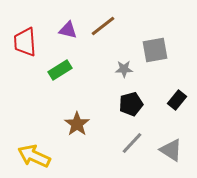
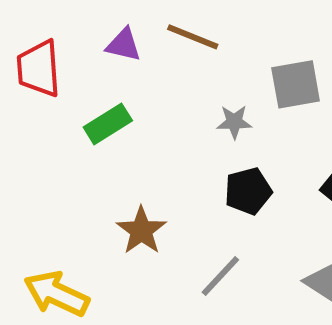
brown line: (103, 26) -> (193, 37), turned 60
gray line: (132, 143) -> (220, 276), moved

